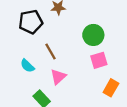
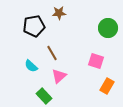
green circle: (93, 35) -> (108, 28), moved
pink square: (99, 60) -> (96, 61), turned 35

